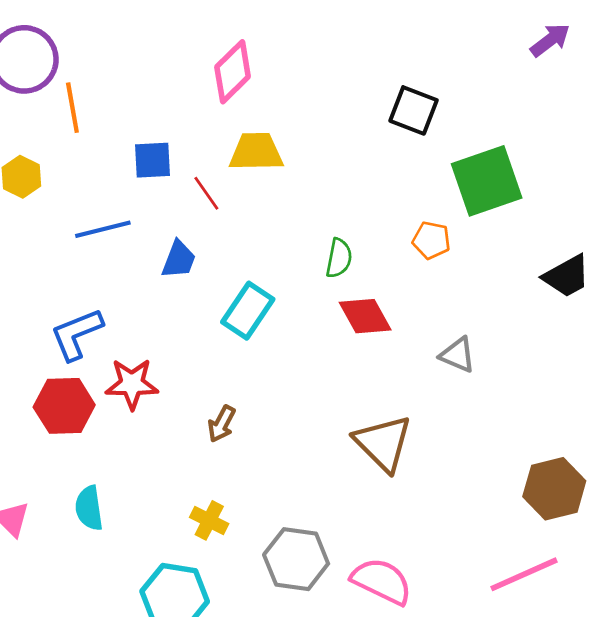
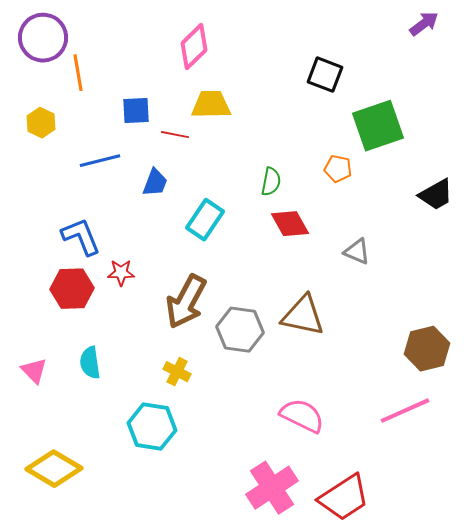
red line: (206, 193) -> (175, 135), turned -44
blue L-shape: (77, 334) -> (81, 237), turned 90
red star: (132, 384) -> (121, 273), size x0.7
brown arrow: (222, 424) -> (186, 302), size x2.0
brown triangle: (383, 443) -> (303, 316), turned -33
gray hexagon: (296, 559) -> (240, 330), moved

